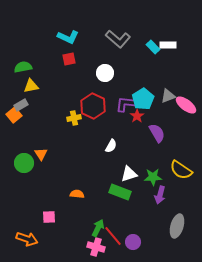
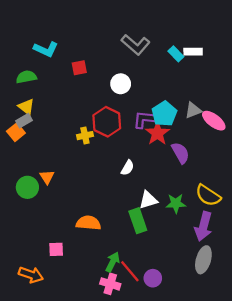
cyan L-shape: (68, 37) -> (46, 49), moved
yellow triangle: (31, 86) -> (26, 107), moved, turned 49
red star: (137, 116) -> (157, 133), size x1.5
green rectangle: (120, 192) -> (138, 221), turned 50
orange semicircle: (77, 194) -> (88, 223), size x1.5
purple arrow: (160, 195) -> (203, 226), moved, size x1.4

